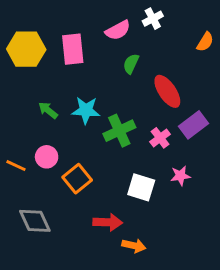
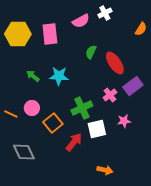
green semicircle: (131, 64) -> (91, 52), moved
green cross: (119, 131) -> (82, 108), moved
white square: (141, 187) -> (97, 129), turned -30
red arrow: (108, 222) -> (74, 142), moved, turned -54
orange arrow: (134, 246) -> (105, 170), moved

